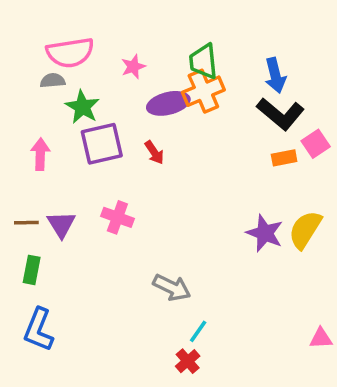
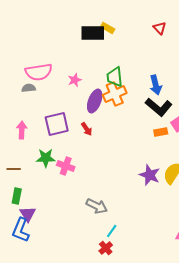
purple ellipse: (168, 103) -> (95, 101), turned -55
green star: (82, 107) -> (46, 158), moved, turned -30
purple triangle: (61, 224) -> (28, 214), moved

